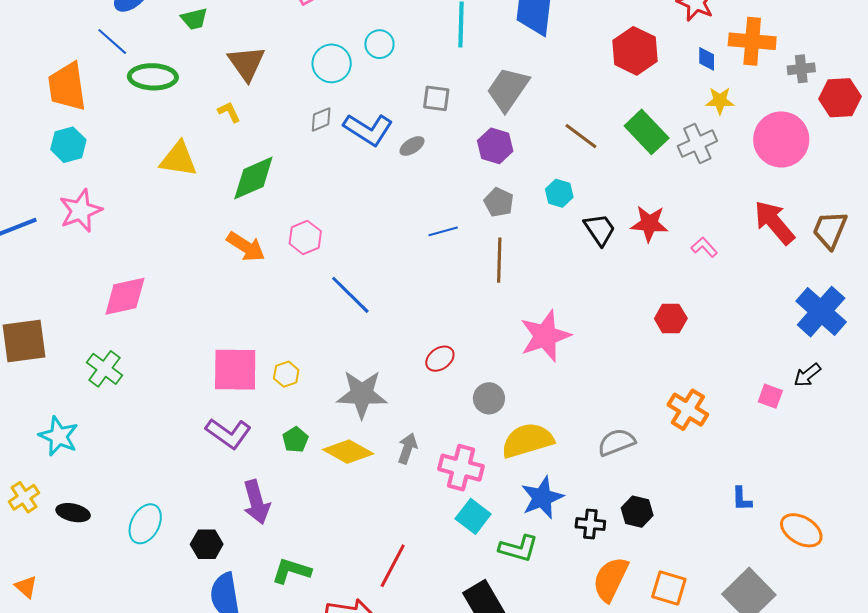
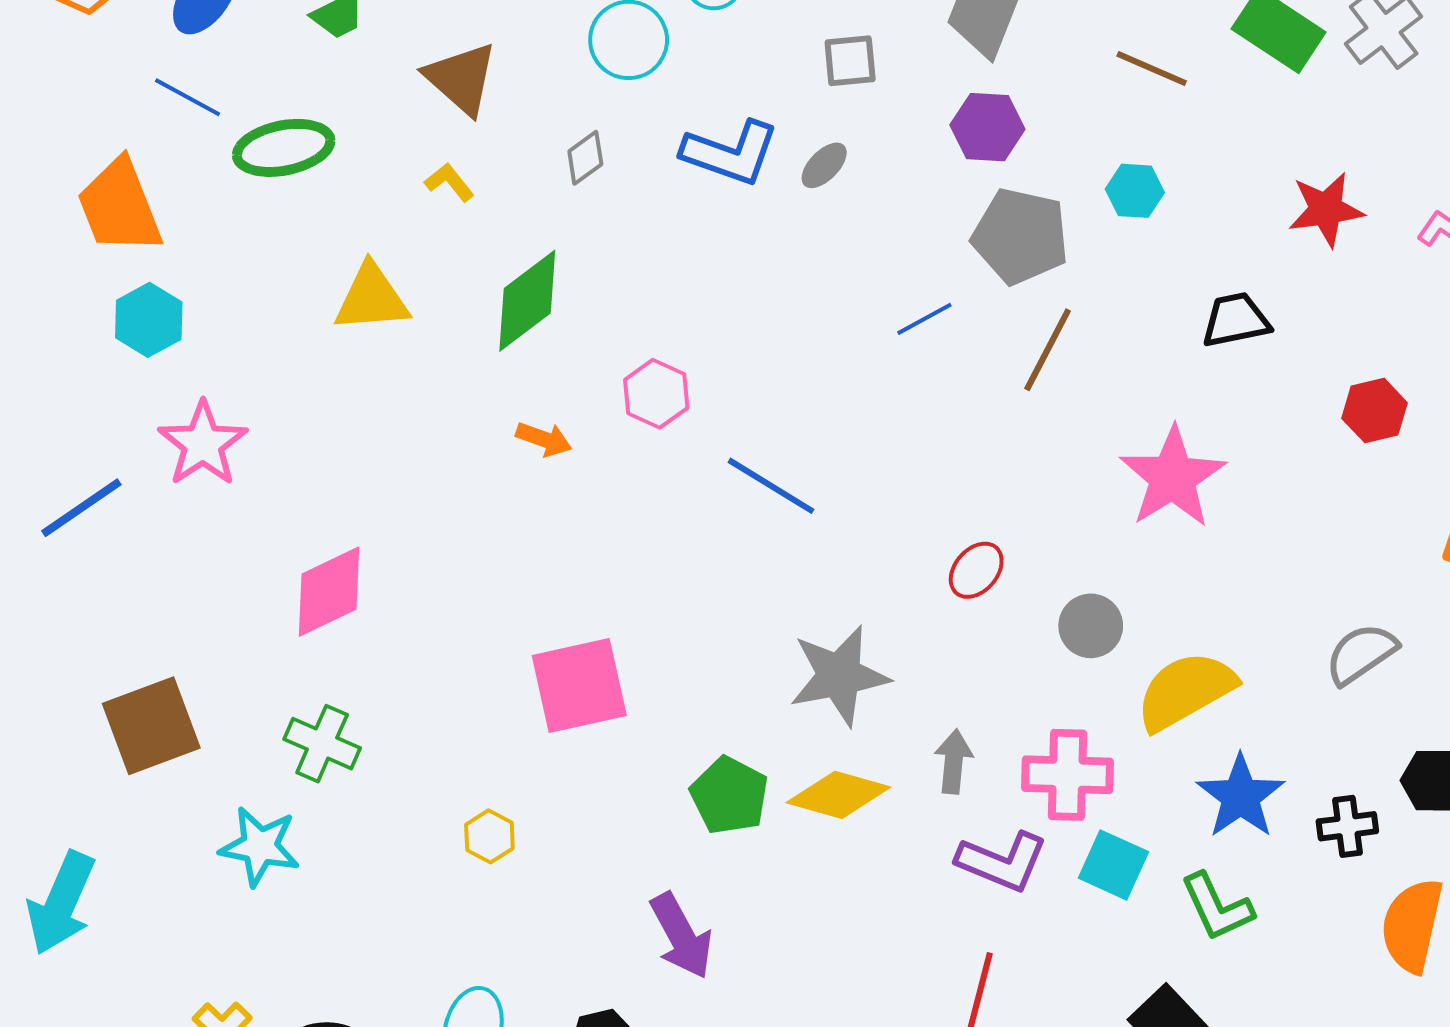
gray diamond: (321, 119) -> (585, 158), moved
gray pentagon: (499, 202) -> (1020, 236), size x1.6
black trapezoid: (600, 229) -> (1236, 320), moved, turned -54
orange arrow: (246, 247) -> (544, 439), size x0.7
brown line: (499, 260) -> (1048, 350), turned 39
red hexagon: (671, 319) -> (1375, 411), moved
yellow hexagon: (286, 374) -> (489, 836), moved
purple L-shape: (228, 433) -> (1002, 862), moved
cyan star: (59, 436) -> (260, 846), moved
green pentagon: (295, 440) -> (729, 795), size x1.5
green L-shape: (518, 548) -> (1217, 907), turned 63

